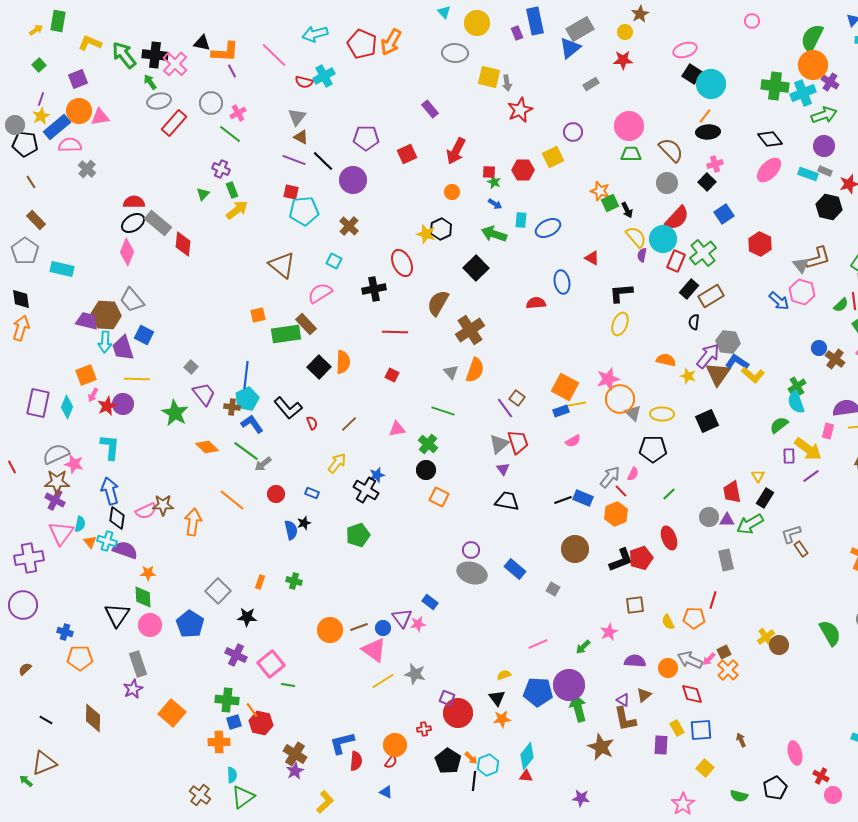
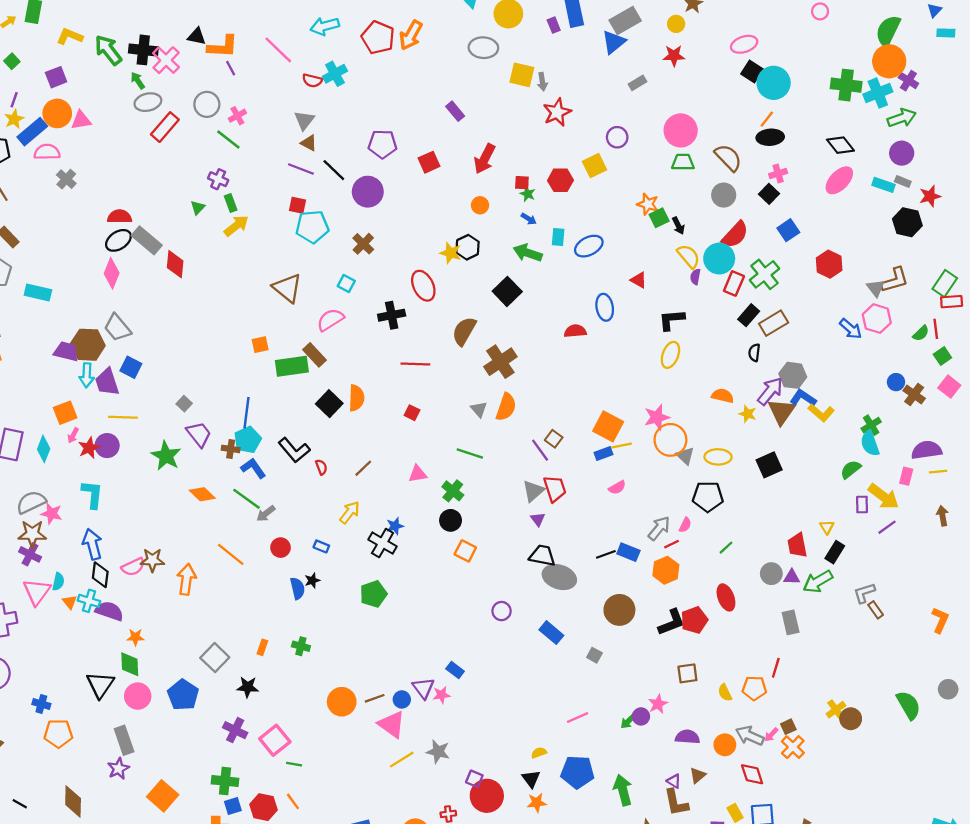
red line: (621, 491) -> (672, 544), turned -72
gray ellipse: (472, 573) -> (559, 577), moved
purple circle: (569, 685) -> (641, 716), moved, size x0.5
orange line: (252, 710) -> (293, 801), moved

